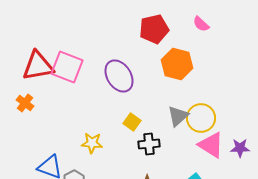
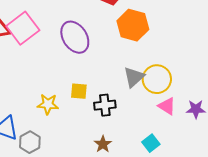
pink square: (67, 67) -> (23, 28), turned 32
yellow square: (132, 122) -> (79, 91), moved, turned -30
pink triangle: (211, 145) -> (167, 106), size x0.7

